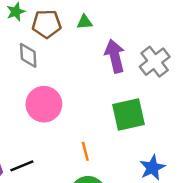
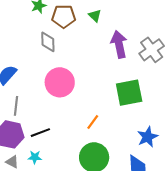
green triangle: (85, 22) -> (95, 16), turned 48
orange line: (85, 151) -> (93, 122), turned 49

